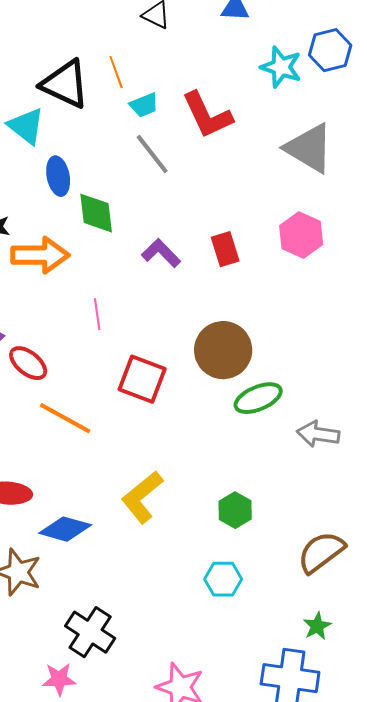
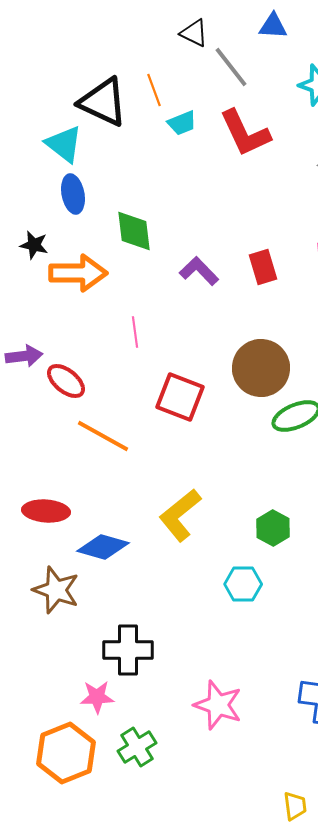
gray line: (152, 154) -> (231, 67), moved
blue ellipse: (58, 176) -> (73, 194), moved
cyan hexagon: (223, 579) -> (243, 584), moved
black cross: (90, 632) -> (128, 650), turned -33

